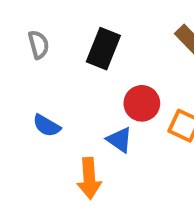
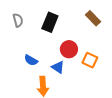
blue semicircle: (47, 126) -> (31, 60), moved

